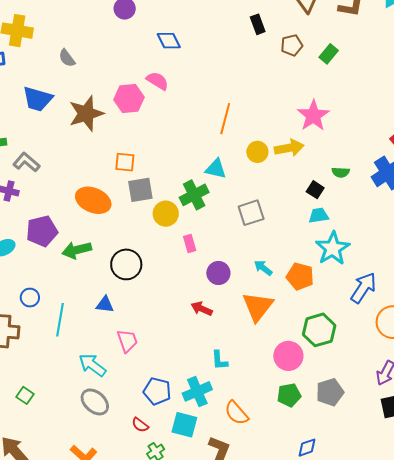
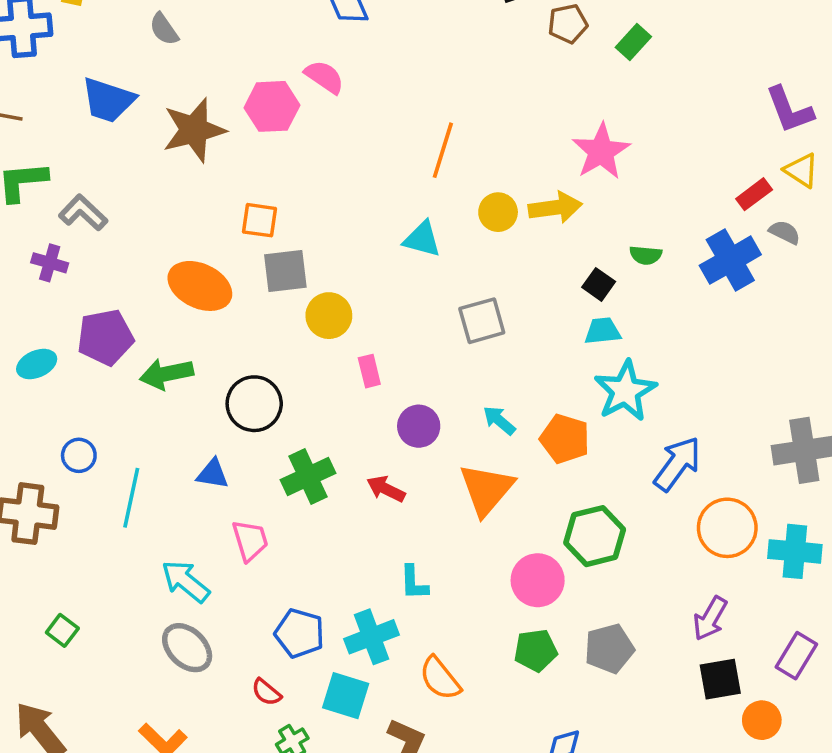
green cross: (194, 195) -> (308, 476), moved

